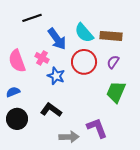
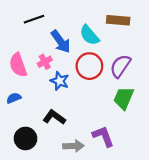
brown rectangle: (111, 36) -> (118, 20), moved
pink cross: (42, 58) -> (45, 62), turned 32
purple semicircle: (113, 62) -> (120, 66), size x1.6
black circle: (17, 119) -> (26, 138), moved

